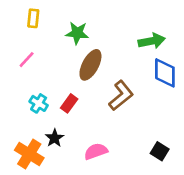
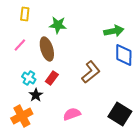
brown ellipse: (90, 65) -> (47, 49), moved, turned -45
black star: (55, 138) -> (36, 95), moved
black square: (160, 151) -> (120, 114), size x1.6
orange cross: (29, 154) -> (22, 116), turned 30

